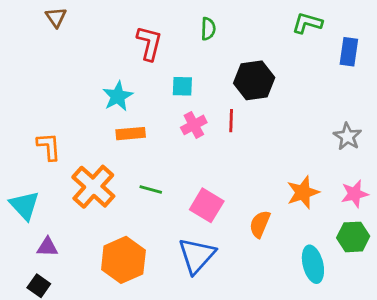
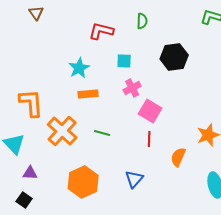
red L-shape: (149, 43) -> (101, 31), turned -90
red line: (231, 121) -> (149, 139), moved
orange L-shape: (49, 146) -> (31, 103), size x1.4
pink square: (207, 205) -> (150, 111), moved
blue triangle: (197, 256) -> (134, 179), size x0.7

